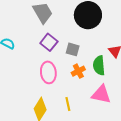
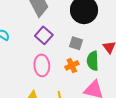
gray square: (73, 49) -> (76, 43), moved

